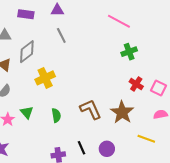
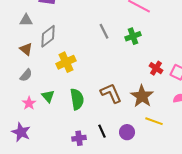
gray line: (61, 35) -> (104, 31), moved
green cross: (129, 52) -> (133, 36), moved
green semicircle: (56, 115) -> (77, 99), size x1.5
yellow line: (146, 139) -> (154, 121), moved

